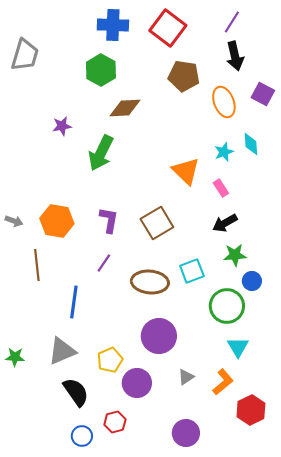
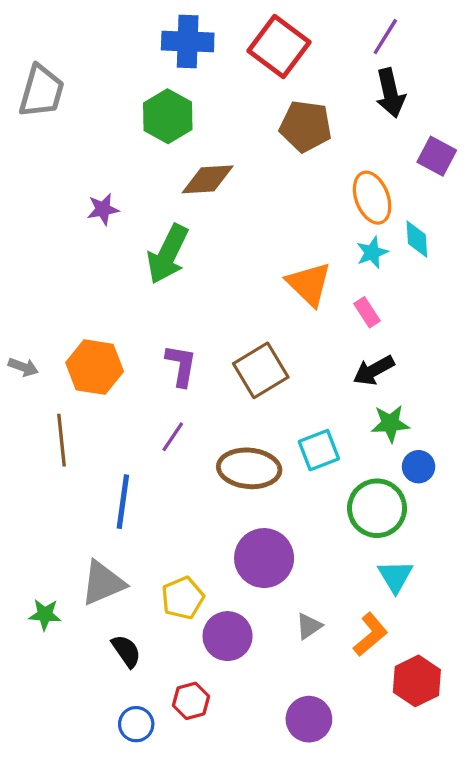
orange ellipse: (224, 102) -> (372, 198), moved
green star: (15, 357) -> (45, 615), moved
black semicircle: (76, 392) -> (126, 651), size x0.7

